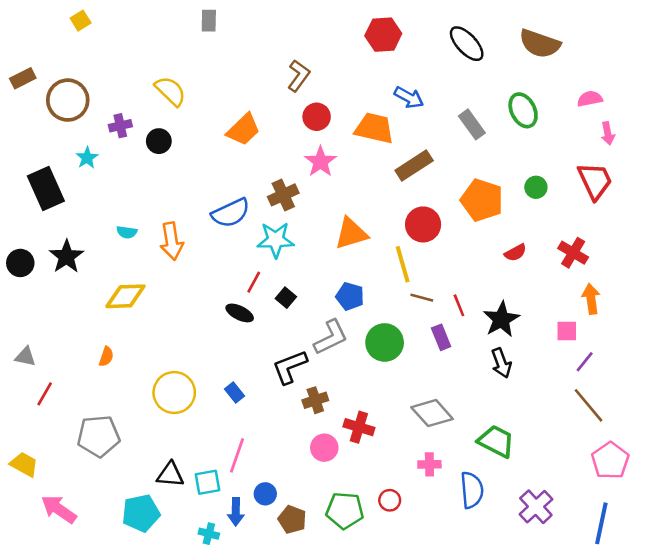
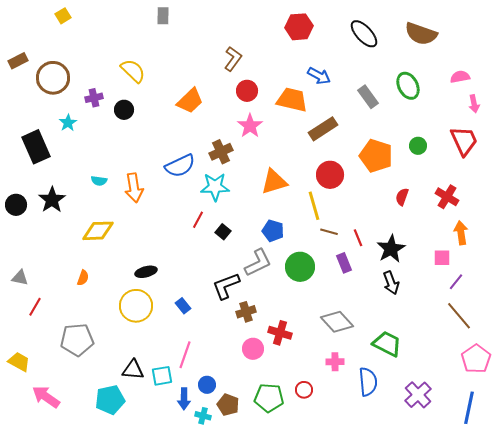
red semicircle: (515, 253) -> (402, 197), turned 138
black ellipse: (240, 313) -> (146, 272), moved, turned -40
cyan cross: (209, 534) -> (203, 416), moved

